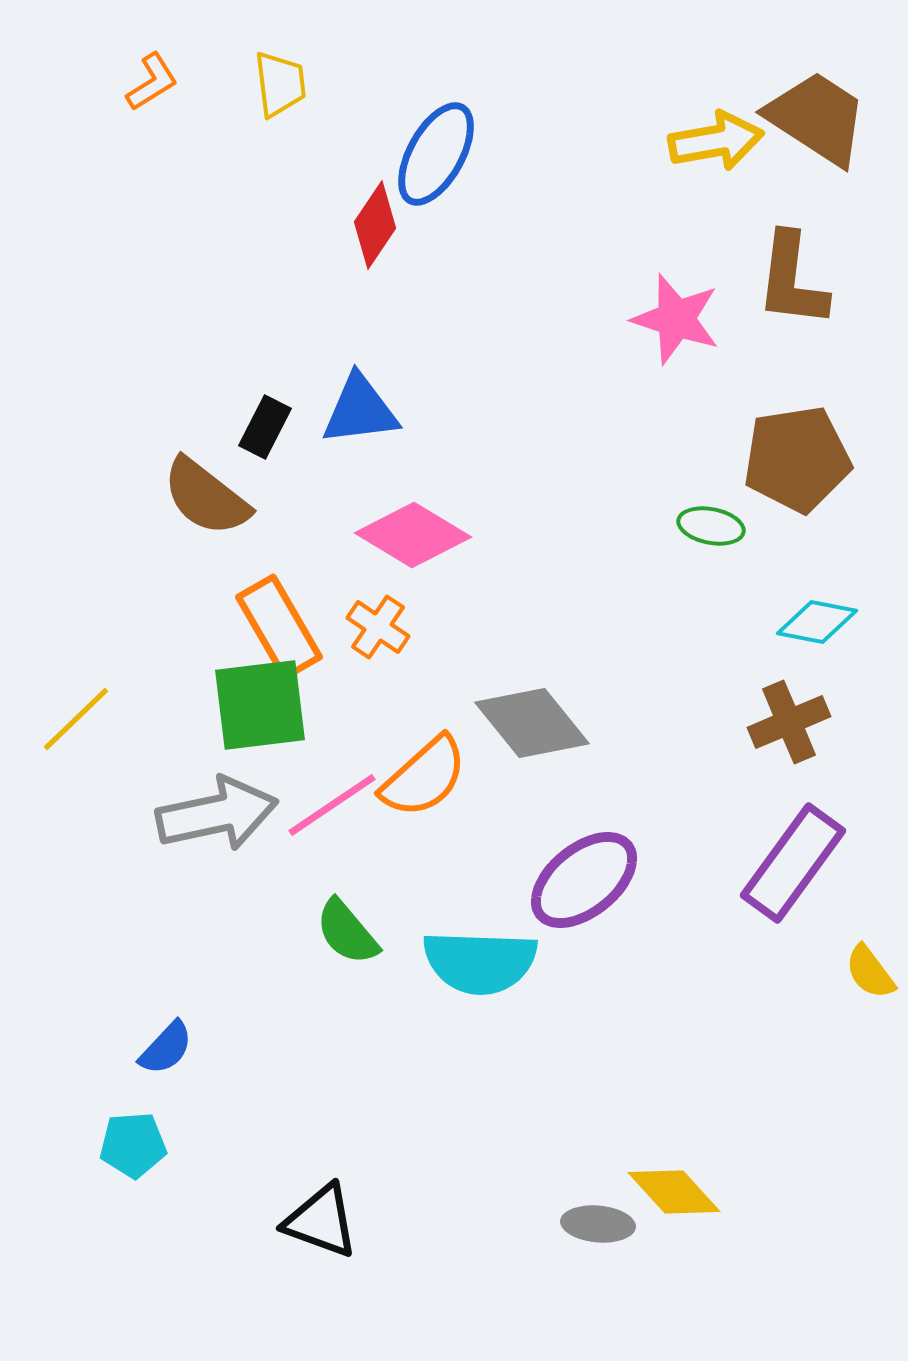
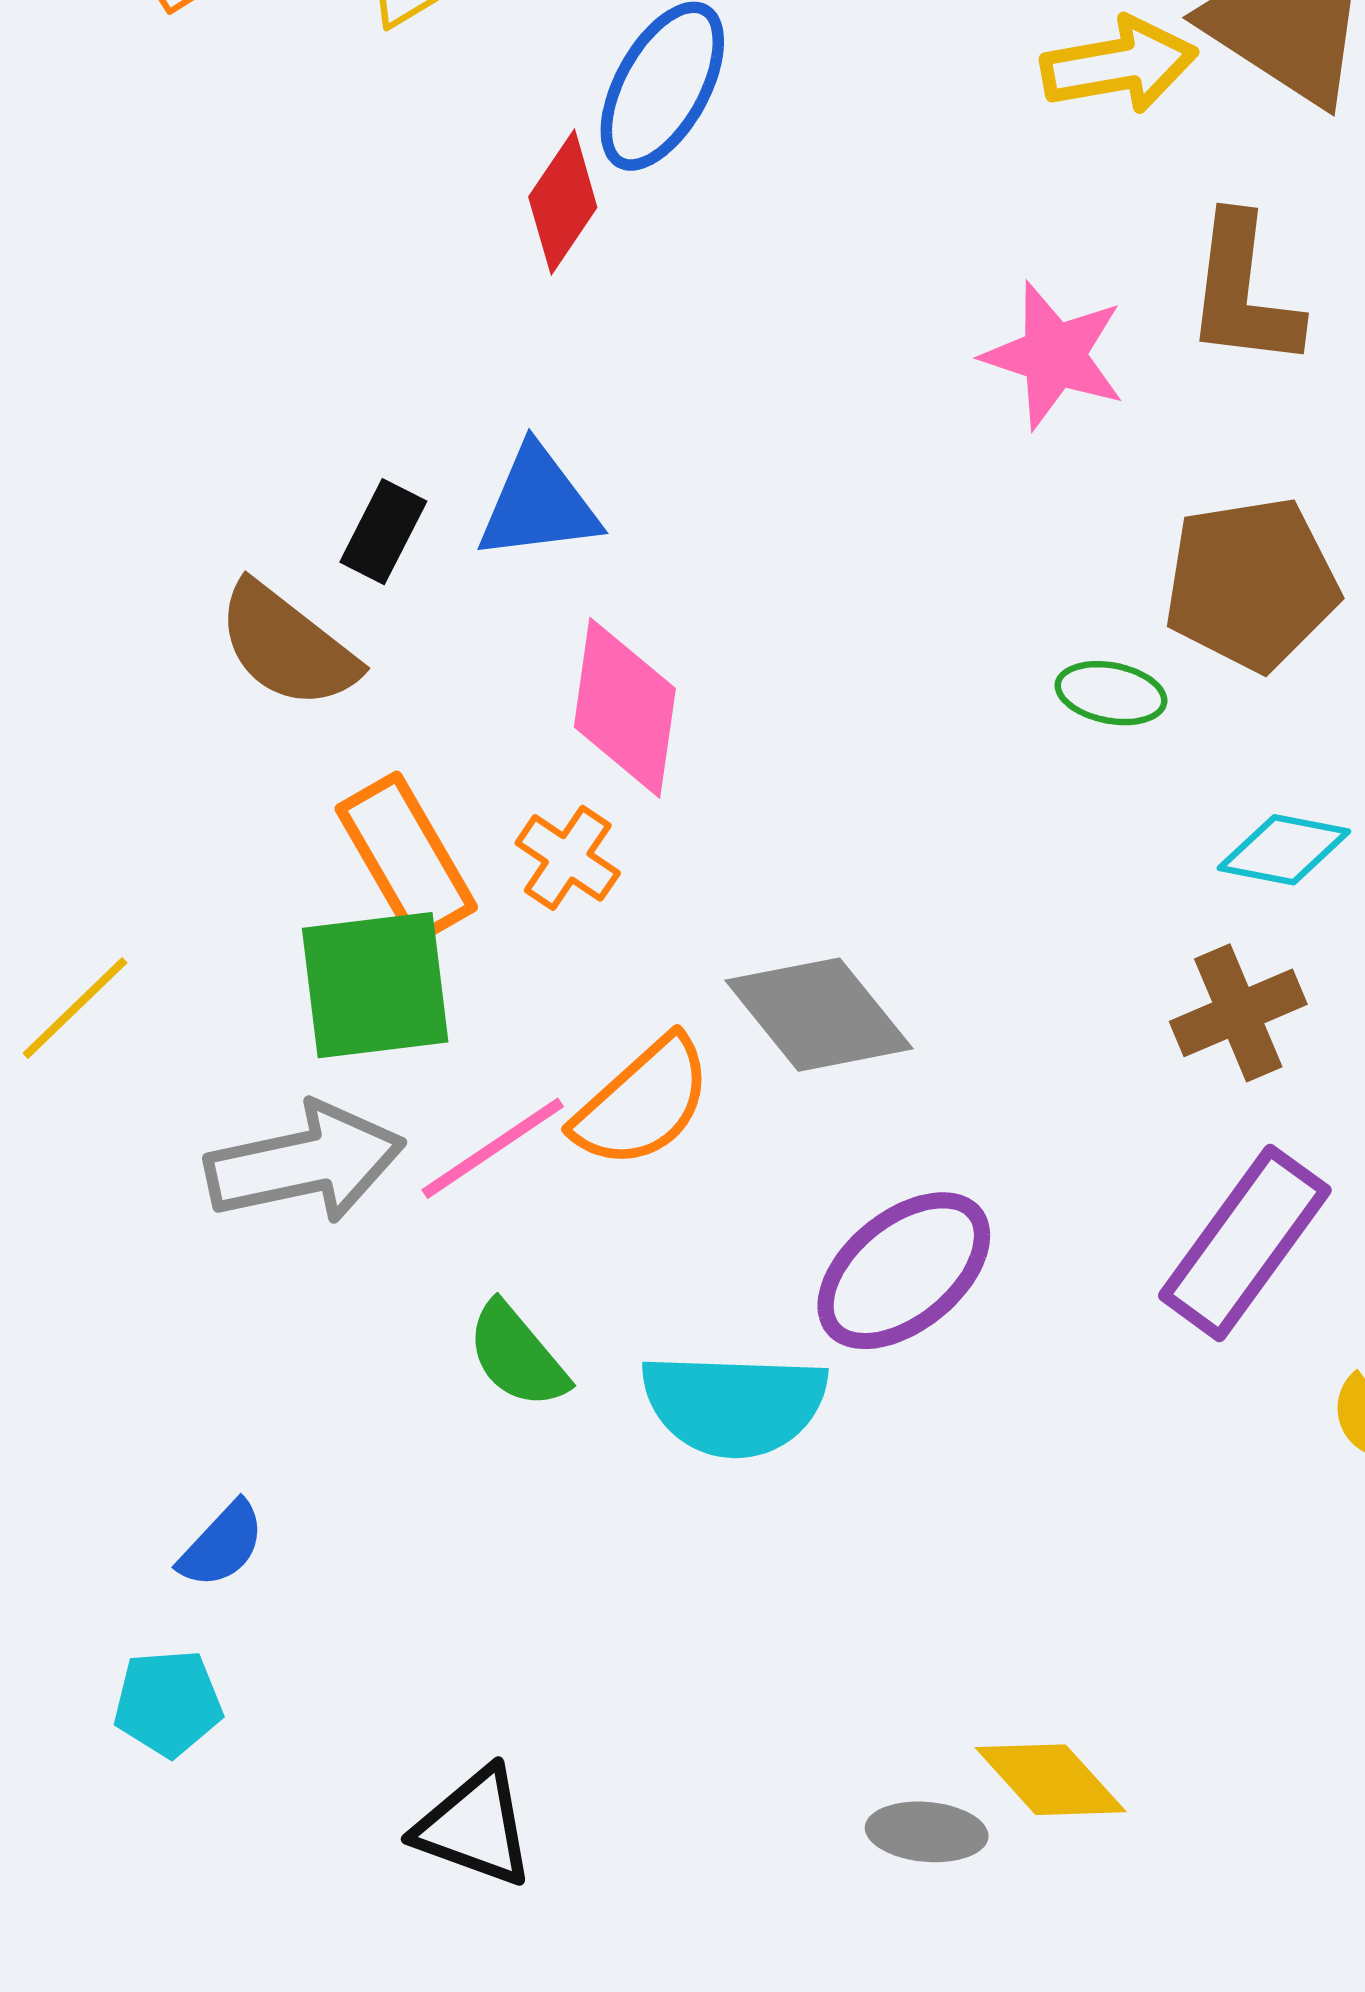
pink diamond: (413, 535) -> (625, 708), turned 67

